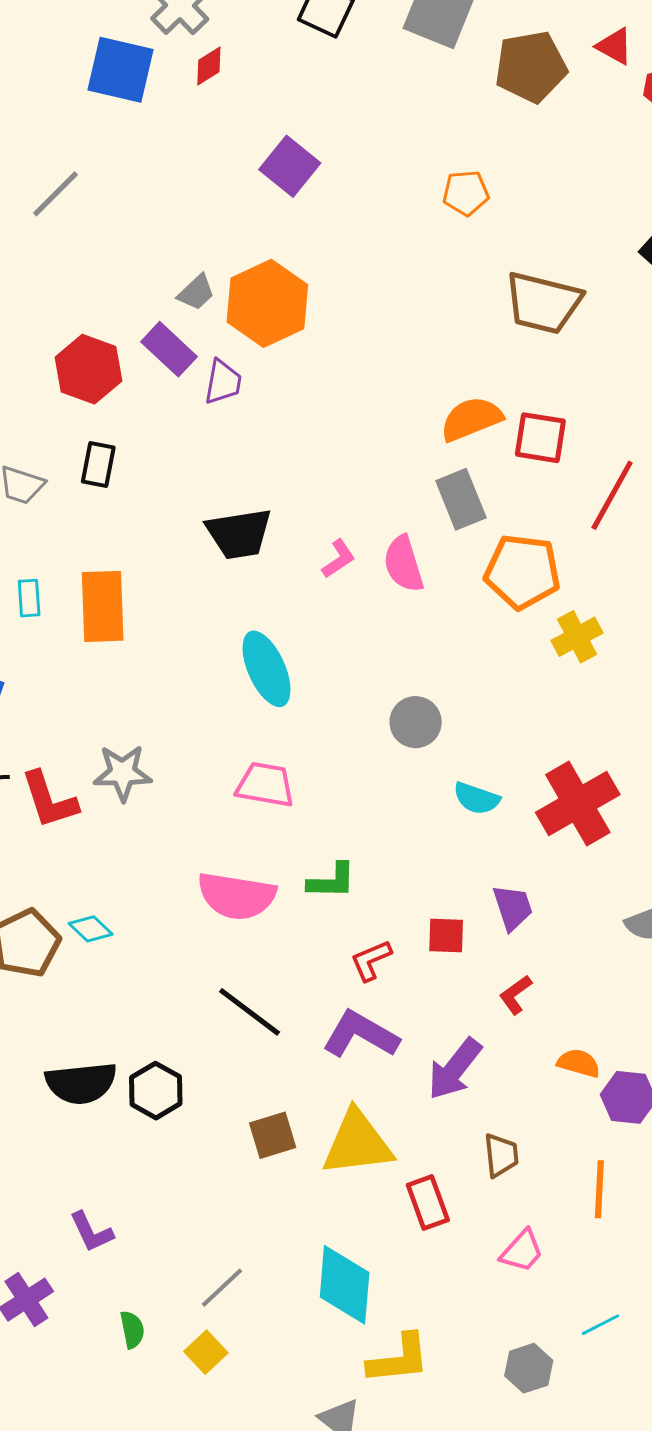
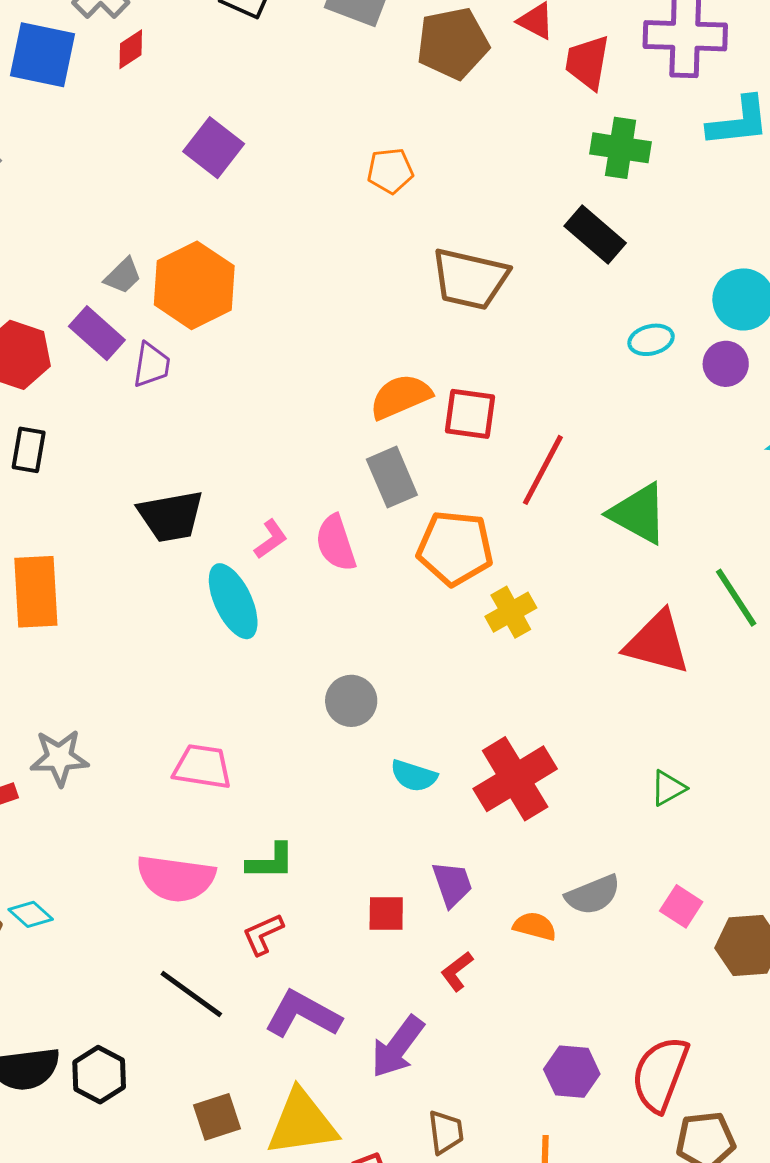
cyan ellipse: (267, 669) -> (233, 601), moved
red L-shape: (371, 960) -> (263, 934), moved
orange semicircle: (579, 1063) -> (535, 926), moved

